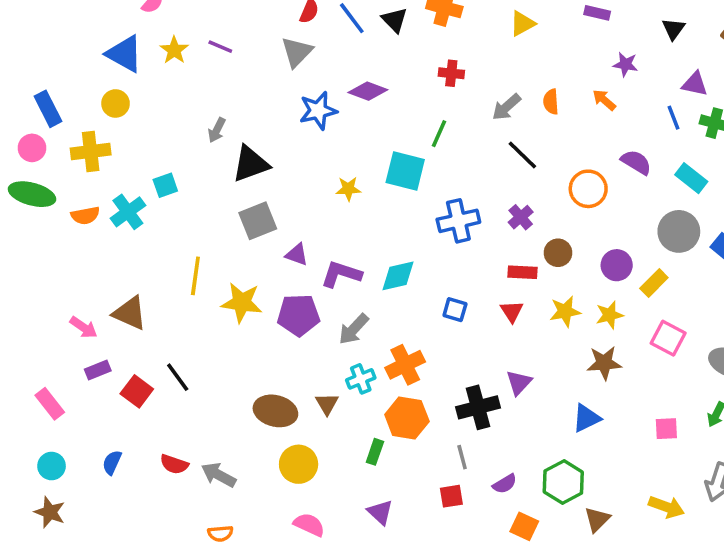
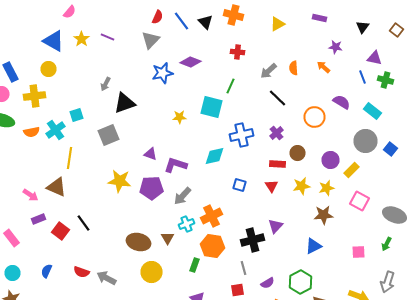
gray square: (258, 221) -> (108, 135), moved
yellow line: (195, 276) -> (70, 158), moved
cyan diamond: (398, 276) -> (214, 156), moved

